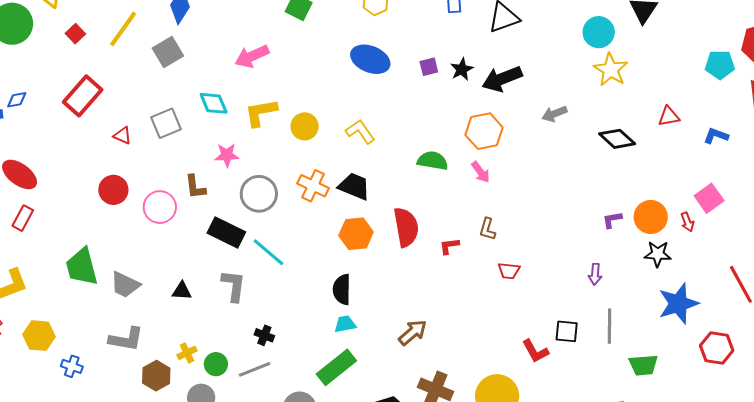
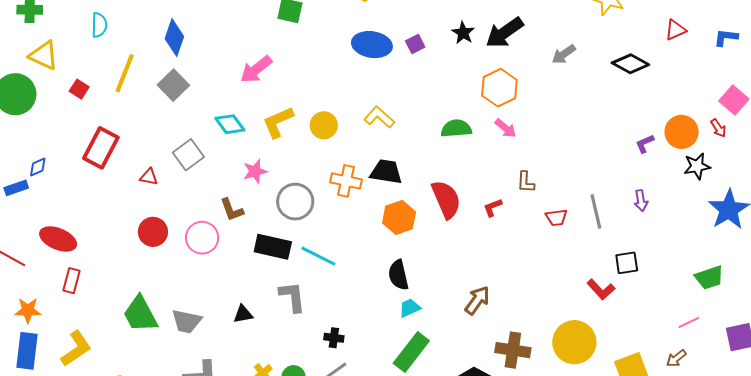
purple square: (429, 67) -> (415, 44), moved
gray line: (609, 326) -> (596, 211), moved

